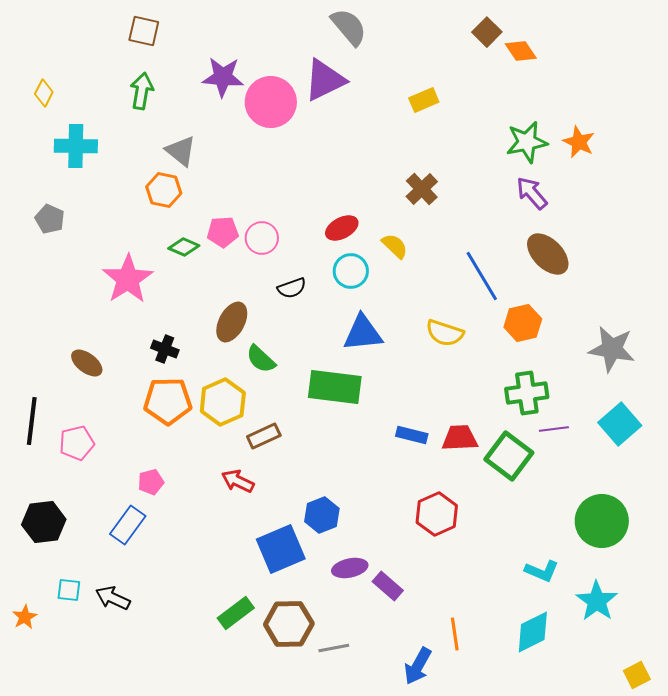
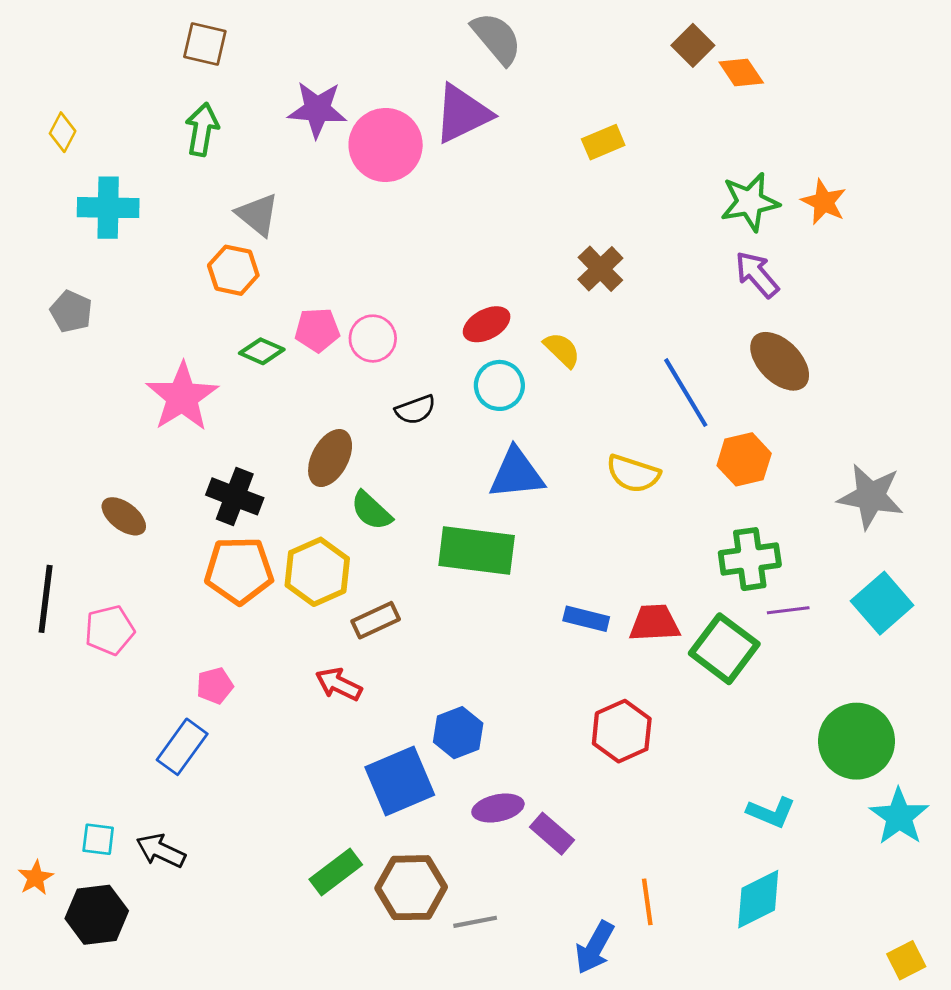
black cross: (165, 349) -> (235, 496), size x1.4
black hexagon: (44, 522) -> (97, 915), moved
cyan star: (597, 601) -> (899, 817), moved

